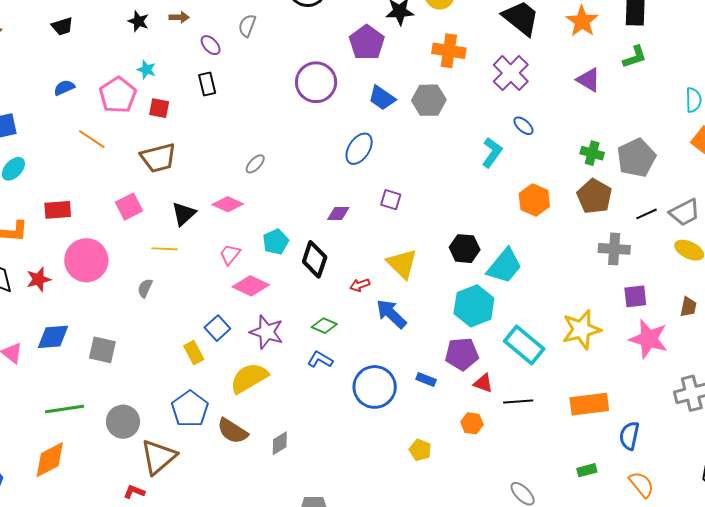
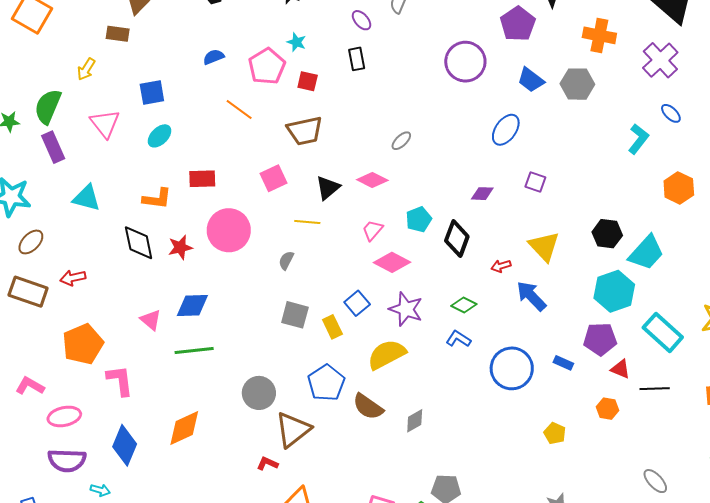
gray square: (102, 350) -> (295, 315), moved
green line: (65, 409) -> (194, 351), moved

